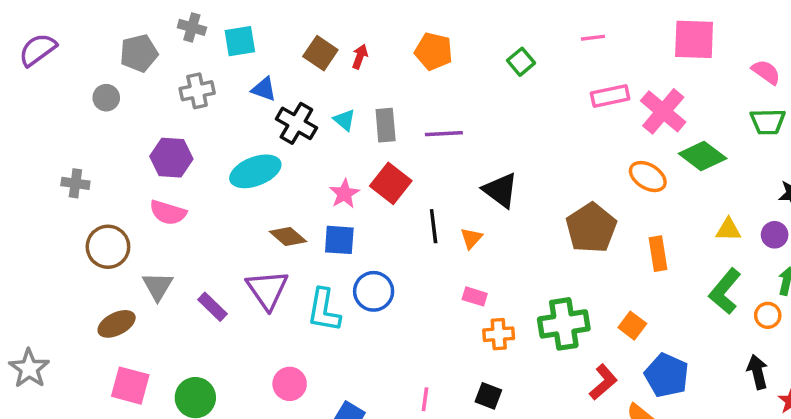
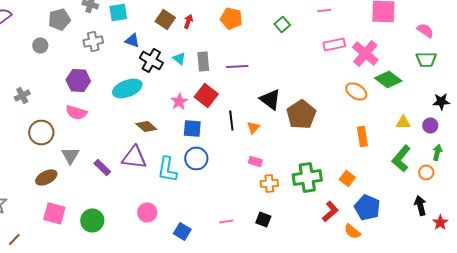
gray cross: (75, 183) -> (22, 95), turned -35
brown pentagon: (591, 228) -> (301, 114), moved
blue square: (339, 240) -> (192, 128), moved
purple triangle: (267, 290) -> (134, 157), turned -48
pink line: (425, 399) -> (226, 221), turned 72

